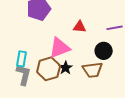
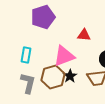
cyan rectangle: (22, 59) -> (26, 55), moved

